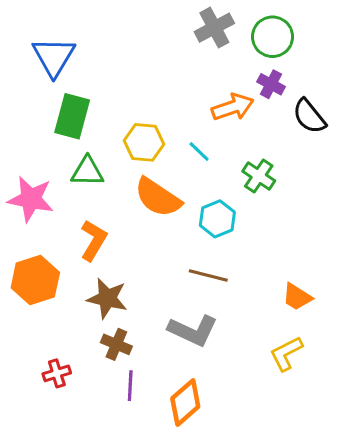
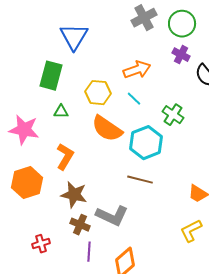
blue triangle: (54, 57) -> (74, 37), moved
orange arrow: (233, 107) -> (137, 70), moved
green triangle: (87, 171) -> (61, 112), size x0.7
cyan hexagon: (217, 219) -> (146, 143), size x1.4
gray L-shape: (193, 331) -> (112, 216), moved

